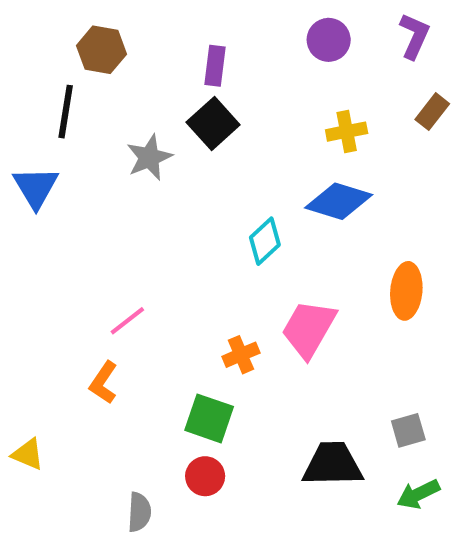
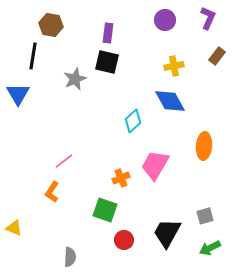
black square: (213, 124) -> (107, 62), turned -35
blue diamond: (339, 201) -> (170, 101), turned 44
black trapezoid: (333, 464) -> (167, 233), turned -60
red circle: (205, 476) -> (124, 240), moved

